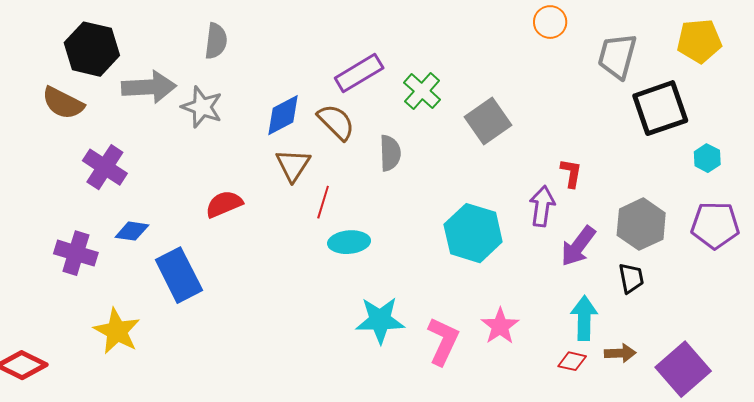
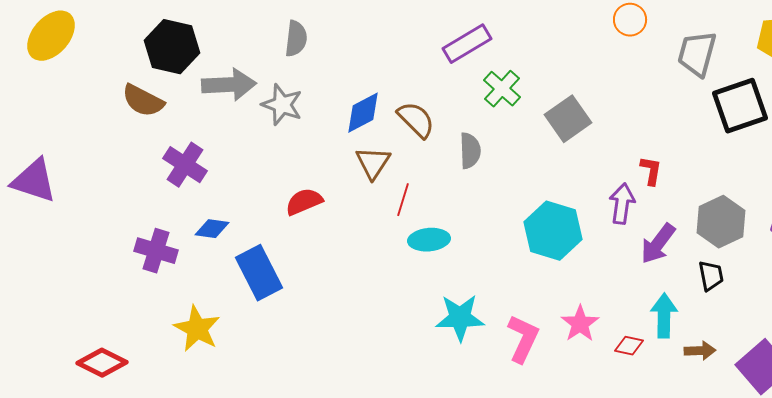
purple rectangle: (359, 73) -> (467, 44), moved
red diamond: (572, 361) -> (629, 346), moved

